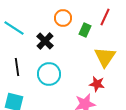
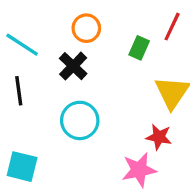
orange circle: (63, 18) -> (86, 28), moved
black line: (17, 67) -> (19, 91), moved

